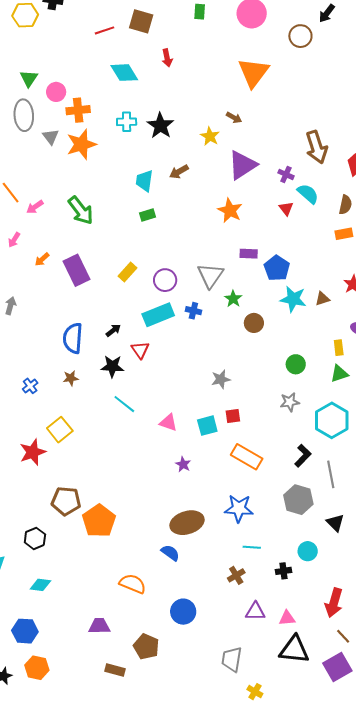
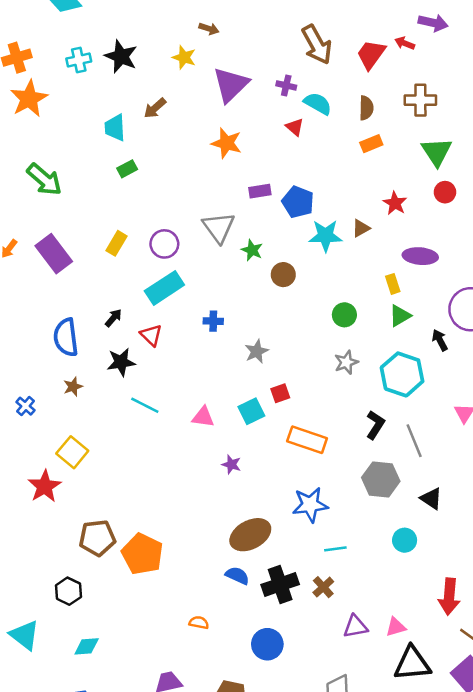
blue cross: (193, 311) -> (213, 321), moved
black cross: (284, 571) -> (280, 584), moved, size x1.8
orange semicircle: (133, 584) -> (199, 623), size x0.6

